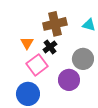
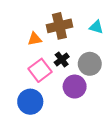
orange triangle: (27, 43) -> (35, 39), moved, turned 48
black cross: (50, 47) -> (62, 59), moved

